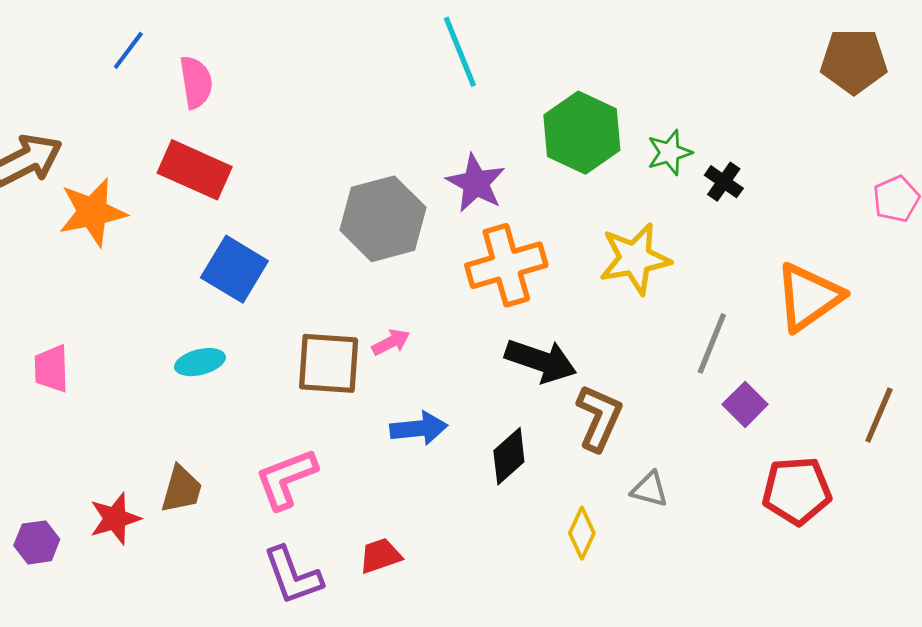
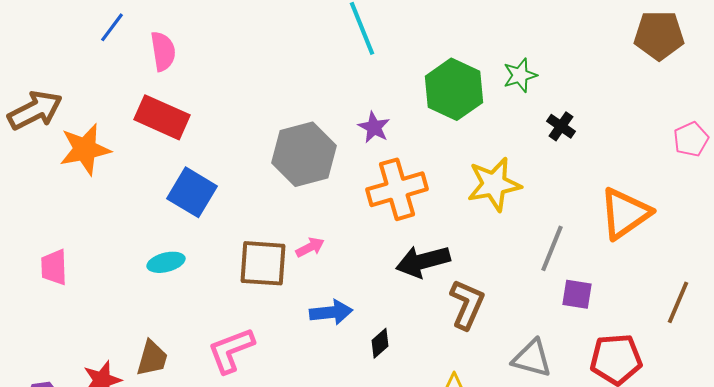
green star: (669, 153) -> (520, 75), moved
purple star: (476, 183) -> (374, 127), size x0.7
black arrow: (541, 361) -> (423, 261), turned 146
purple square: (745, 404) -> (577, 294), turned -36
black diamond: (509, 456) -> (380, 343), moved, size x0.7
gray triangle: (650, 489) -> (532, 358), moved, size x1.4

